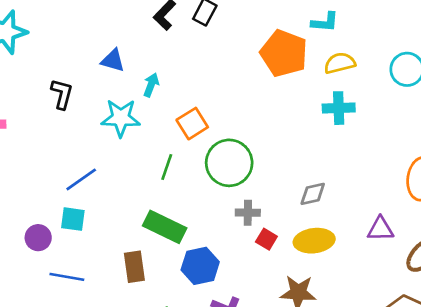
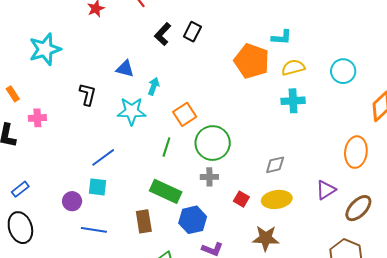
gray cross: (248, 213) -> (209, 177), moved
purple triangle: (381, 229) -> (326, 190), turned -30

